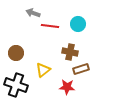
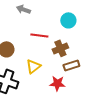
red line: (50, 26) -> (39, 35), moved
brown cross: (70, 52) -> (60, 48), turned -35

